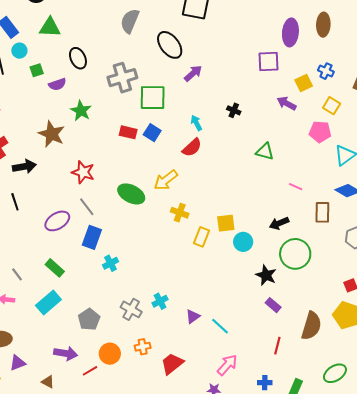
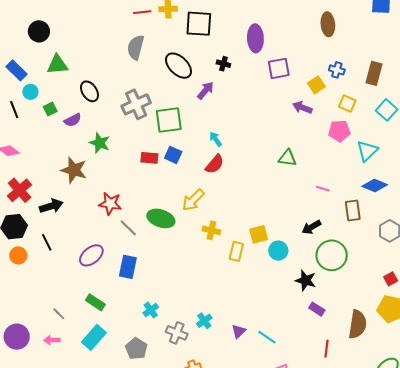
purple ellipse: (290, 32) -> (255, 38), moved
black cross: (234, 110) -> (223, 64), moved
gray line: (87, 207) -> (128, 228), moved
cyan cross: (110, 263) -> (151, 310), moved

